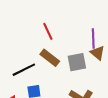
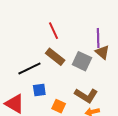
gray square: (77, 62) -> (82, 61), turned 36

